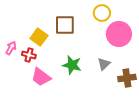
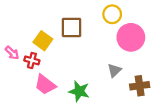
pink arrow: (11, 48) -> (12, 53), turned 104
green star: (72, 65) -> (79, 91), moved

